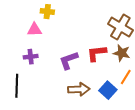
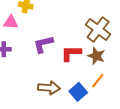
purple L-shape: (69, 60) -> (43, 44), moved

